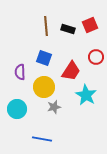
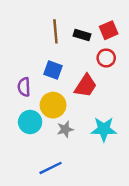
red circle: (96, 57) -> (106, 58), moved
cyan star: (86, 95) -> (104, 129), moved, turned -30
cyan circle: (17, 109) -> (30, 122), moved
blue line: (42, 139) -> (51, 168), turned -36

